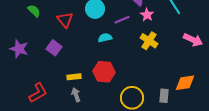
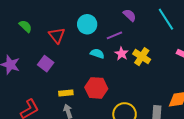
pink star: (147, 15) -> (121, 54), moved
cyan semicircle: (105, 38) -> (97, 54), turned 32

